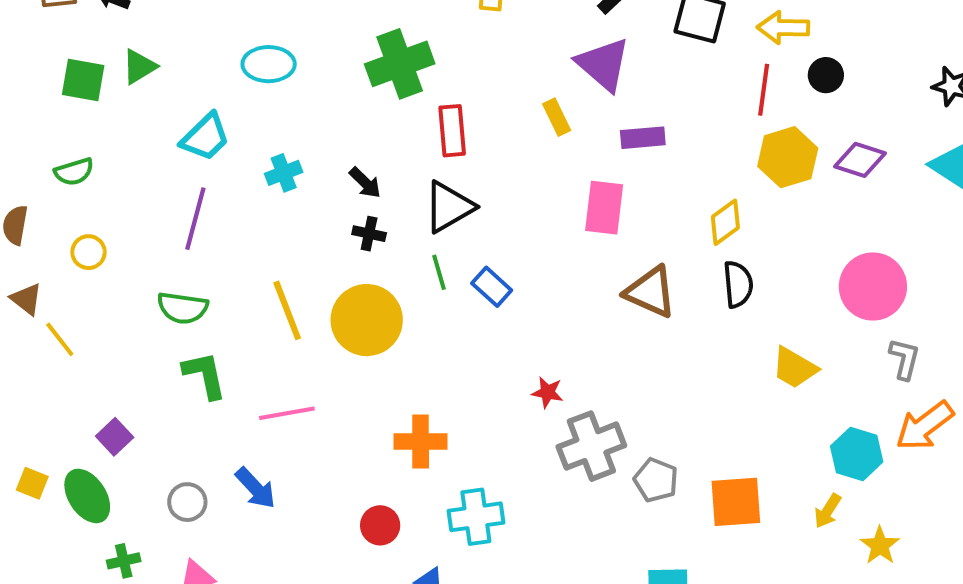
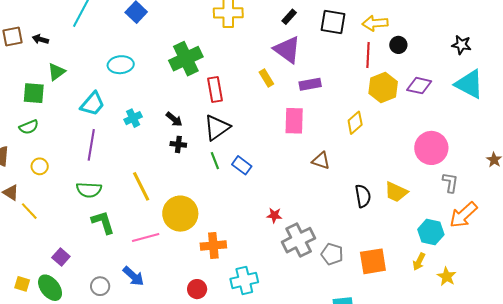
green square: (83, 80) -> (34, 93), moved
black semicircle: (738, 284) -> (363, 196), moved
brown triangle: (650, 292) -> (321, 161), size x0.7
yellow circle: (367, 320) -> (180, 214), moved

